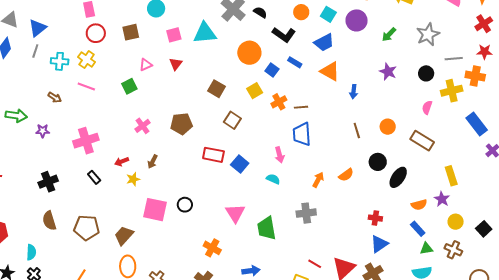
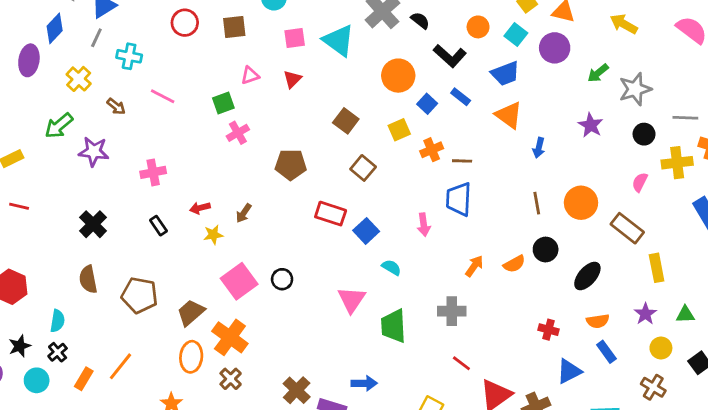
cyan triangle: (205, 33) -> (339, 40), turned 35
gray star: (428, 34) -> (635, 89), moved
yellow cross: (87, 60) -> (79, 79), moved
green arrow: (16, 116) -> (59, 126), turned 125
pink cross: (143, 126) -> (238, 133), moved
orange circle: (388, 127) -> (581, 203), size x1.5
purple star: (43, 131) -> (94, 152), size x1.5
pink cross: (86, 141) -> (153, 172), size x0.7
black circle: (378, 162) -> (546, 250), moved
yellow rectangle: (451, 176) -> (657, 268), moved
cyan semicircle: (273, 179) -> (391, 267), moved
black cross: (48, 182) -> (93, 224), turned -30
orange semicircle: (419, 205) -> (598, 321), moved
pink square: (155, 210) -> (239, 281), turned 35
blue triangle: (379, 244) -> (569, 371), moved
orange cross: (212, 248) -> (230, 337), moved, size x1.4
green triangle: (426, 249) -> (685, 314), moved
red line: (315, 264) -> (461, 363), moved

